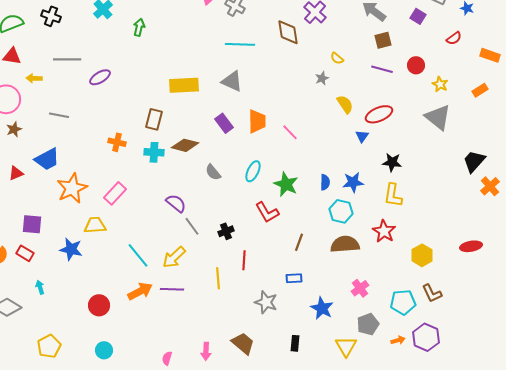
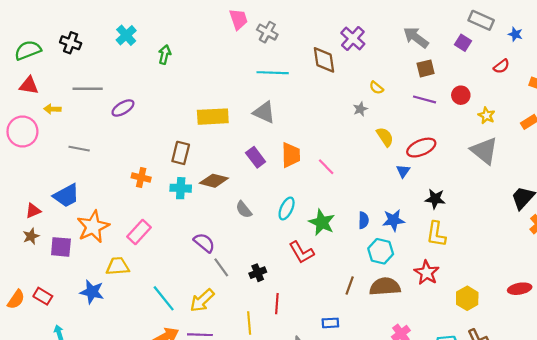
brown star: (14, 129) -> (31, 236), moved
purple square: (32, 224) -> (61, 247), moved
brown line: (299, 242) -> (350, 285), moved

